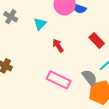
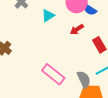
red arrow: (58, 46) -> (77, 29), moved, turned -104

